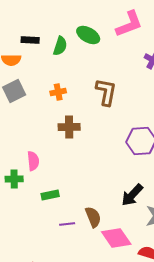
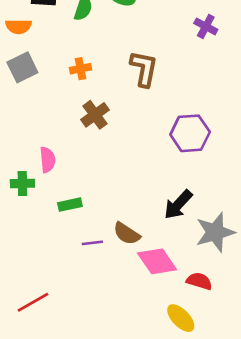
brown cross: (69, 127) -> (95, 115), turned -35
brown semicircle: (93, 217) -> (127, 234), turned 145

